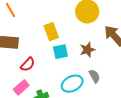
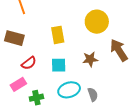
cyan square: (60, 52) -> (59, 65), moved
gray semicircle: (94, 76) -> (93, 94), moved

